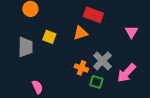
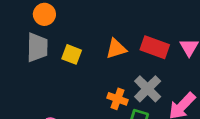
red rectangle: (93, 15) -> (155, 47), moved
gray trapezoid: (25, 47) -> (37, 47), moved

